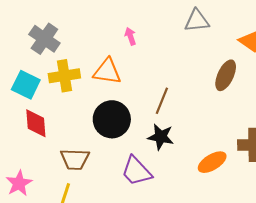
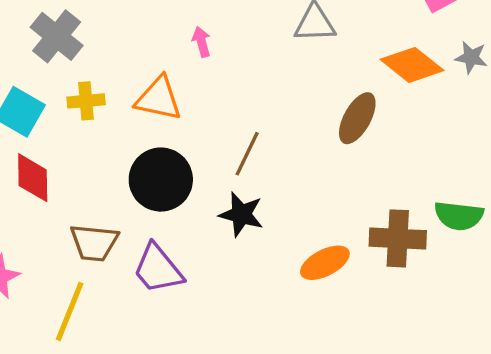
yellow cross: (64, 76) -> (86, 101), size x0.7
purple trapezoid: (137, 171) -> (158, 269), moved

